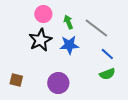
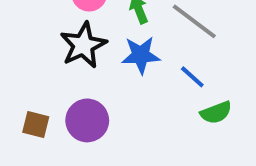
blue line: (107, 54) -> (192, 77), moved
purple circle: (58, 83) -> (87, 120), moved

